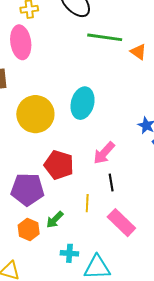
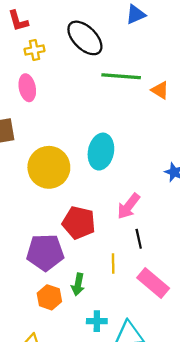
pink ellipse: (21, 42) -> (27, 88), size x0.7
green arrow: (55, 220) -> (78, 284), turned -30

